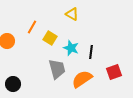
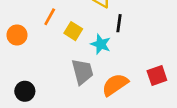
black line: (91, 52) -> (119, 23), moved

